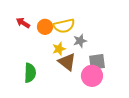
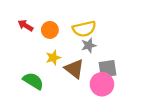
yellow semicircle: (64, 26) -> (84, 29), moved
yellow star: (59, 49) -> (53, 58), moved
green semicircle: (30, 73) -> (33, 81), turned -60

